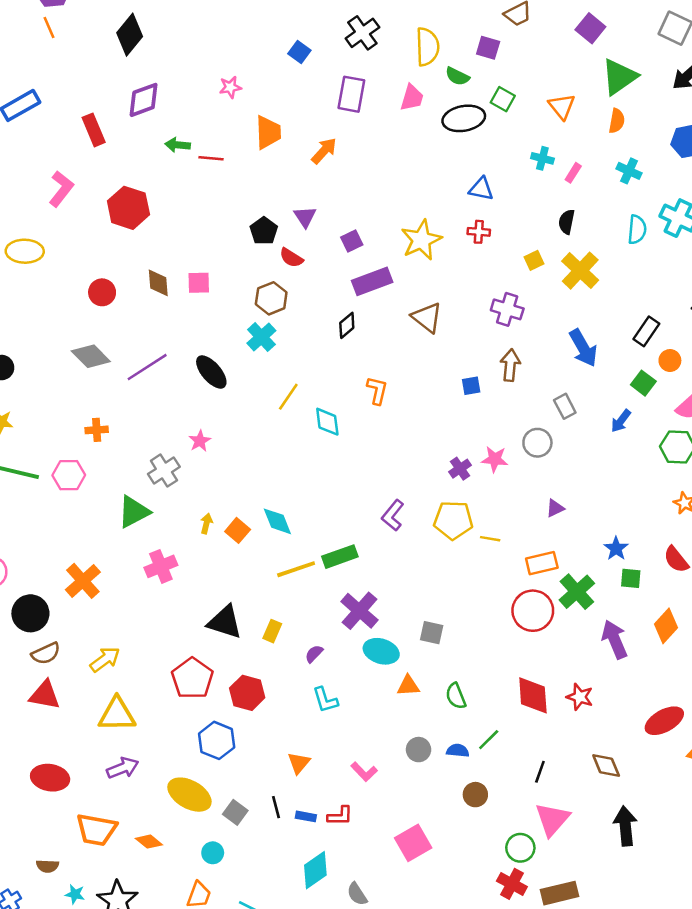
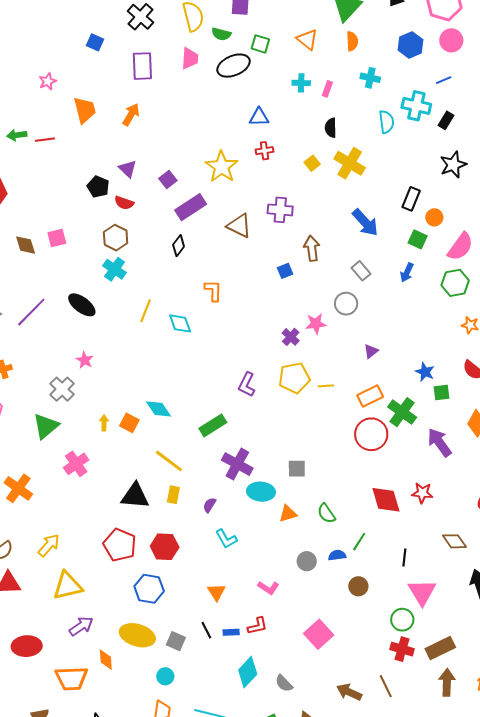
purple cross: (507, 309) -> (280, 210), moved
yellow line: (296, 569) -> (169, 461), moved, turned 68
orange diamond: (149, 842) -> (106, 660), moved, turned 60

